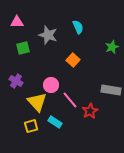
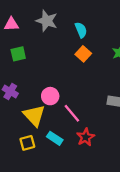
gray star: (48, 35) -> (47, 21), moved
orange square: (73, 60) -> (83, 54), moved
red star: (90, 111) -> (86, 137), moved

